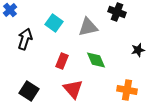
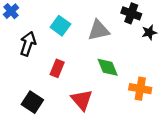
black star: (138, 50) -> (149, 32), moved
red rectangle: (62, 61) -> (57, 68), moved
orange cross: (127, 90) -> (140, 89), moved

